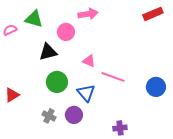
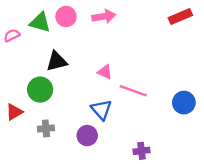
pink circle: (66, 32) -> (66, 17), moved
green circle: (57, 82) -> (40, 90), moved
gray cross: (49, 116) -> (46, 128), moved, turned -32

